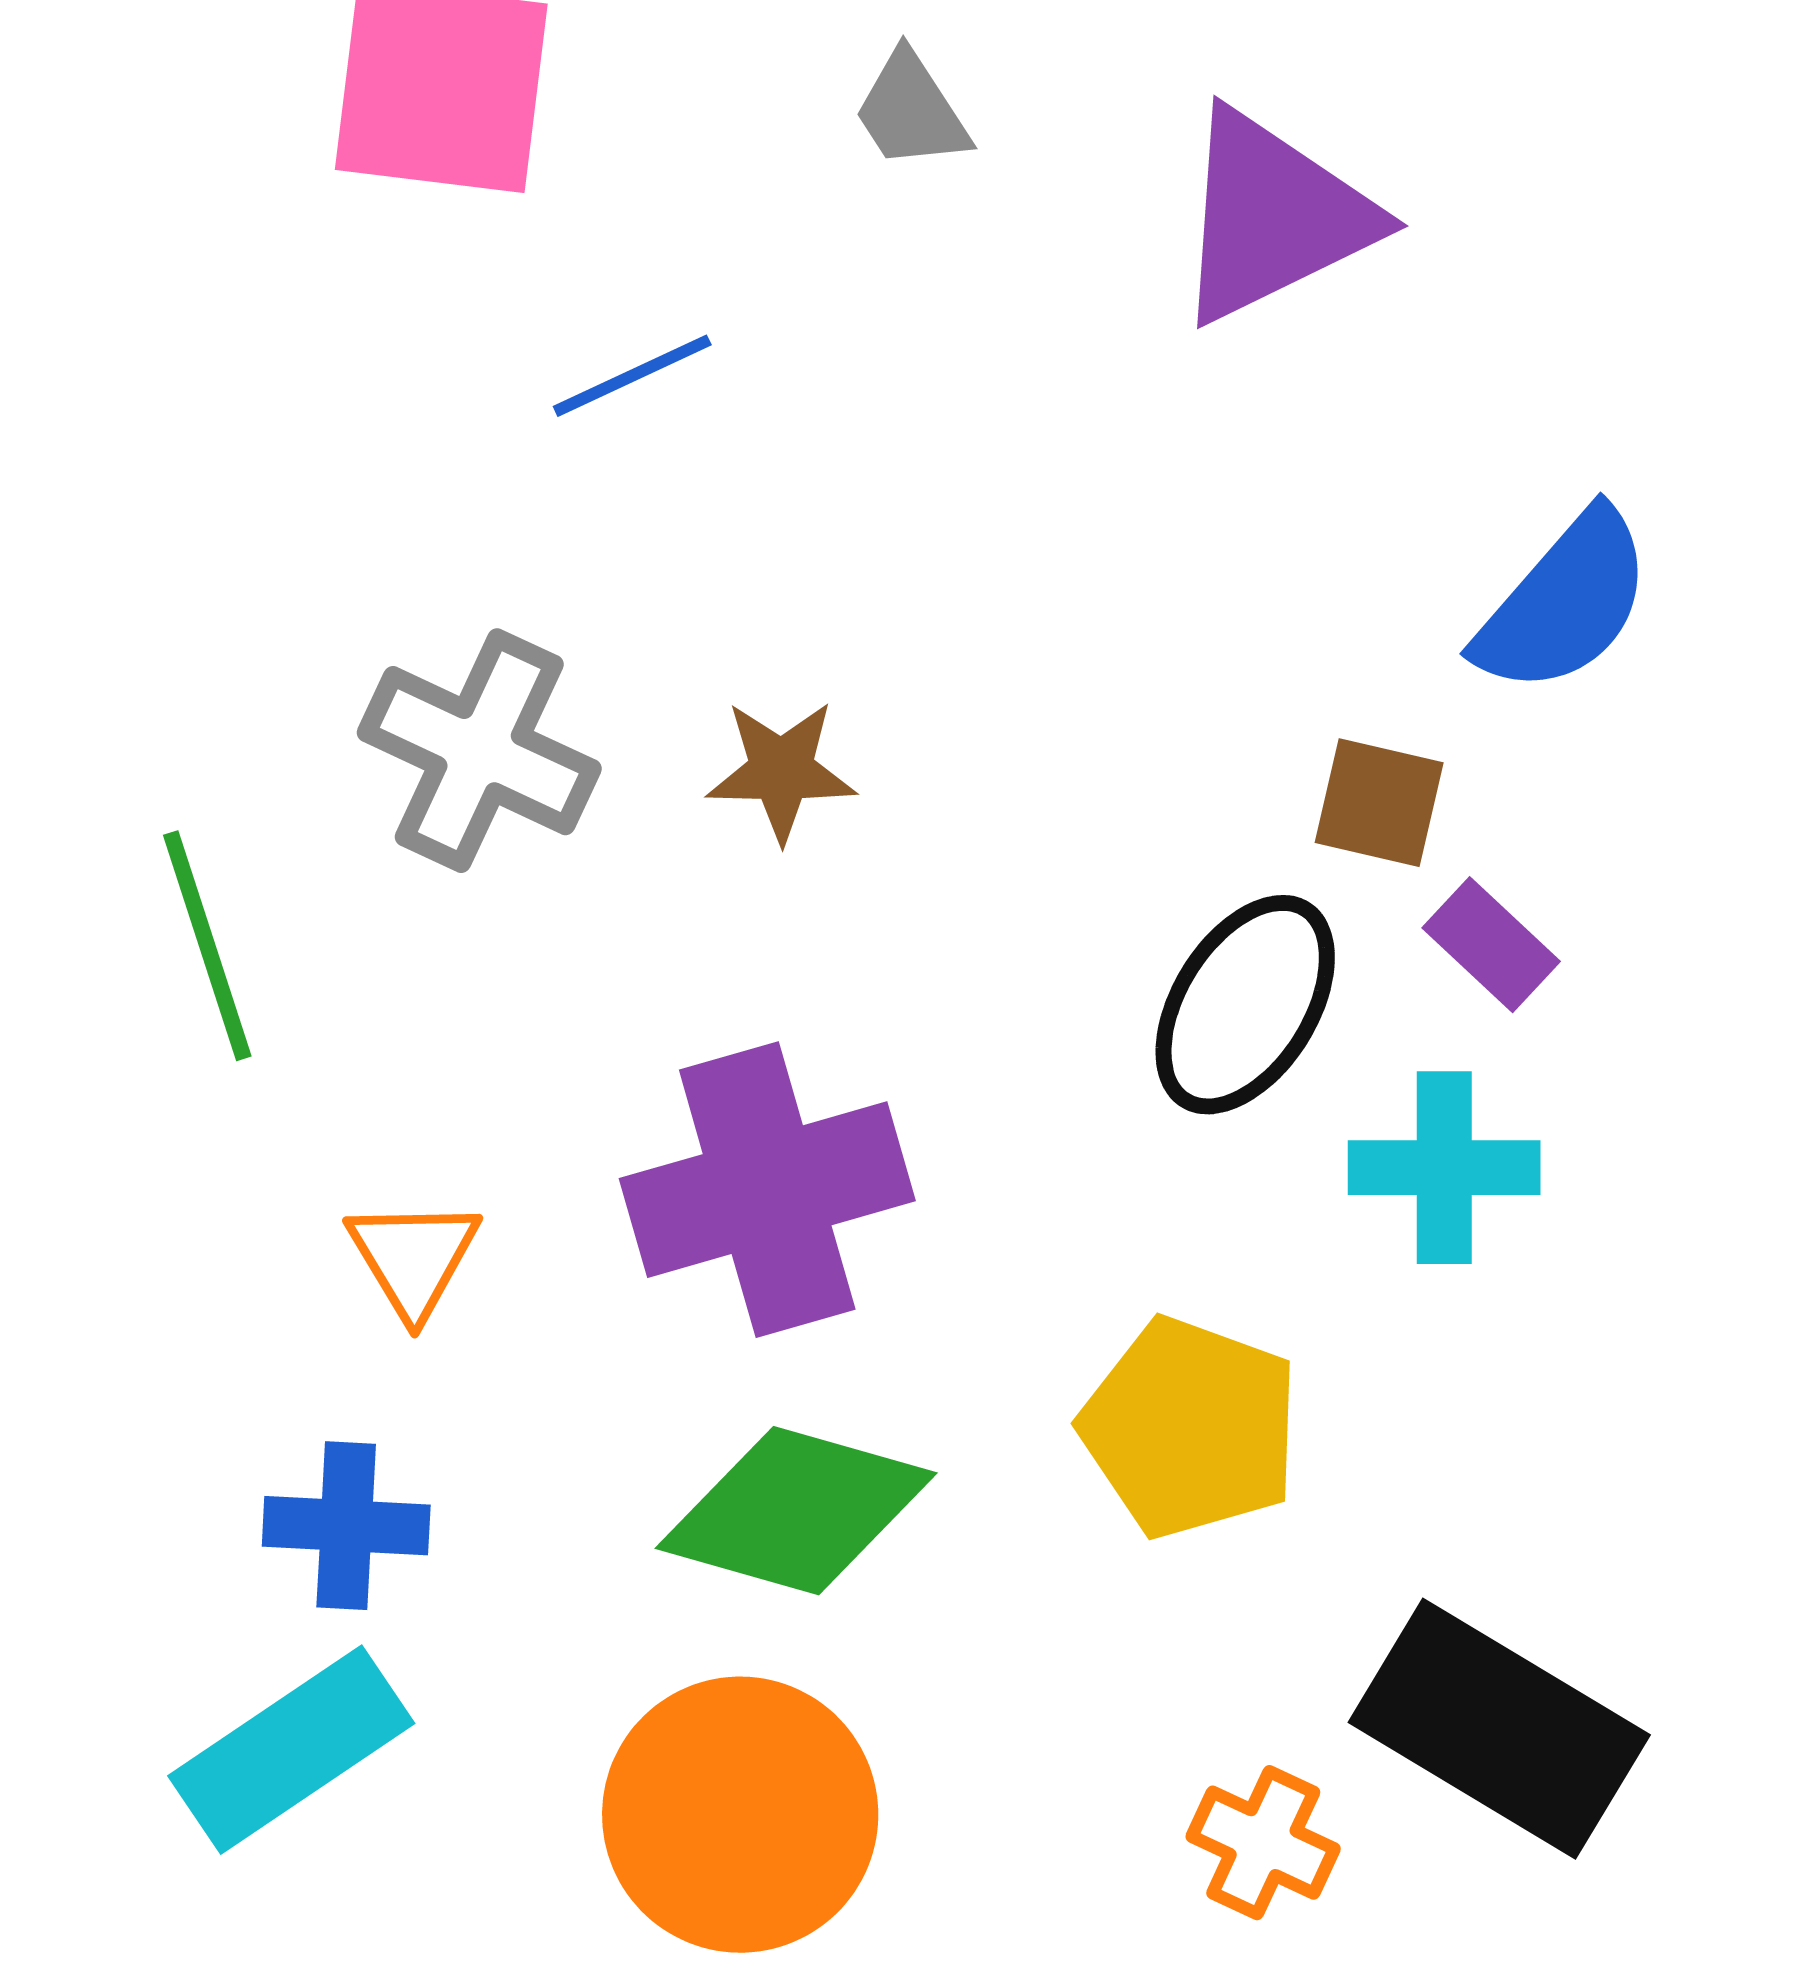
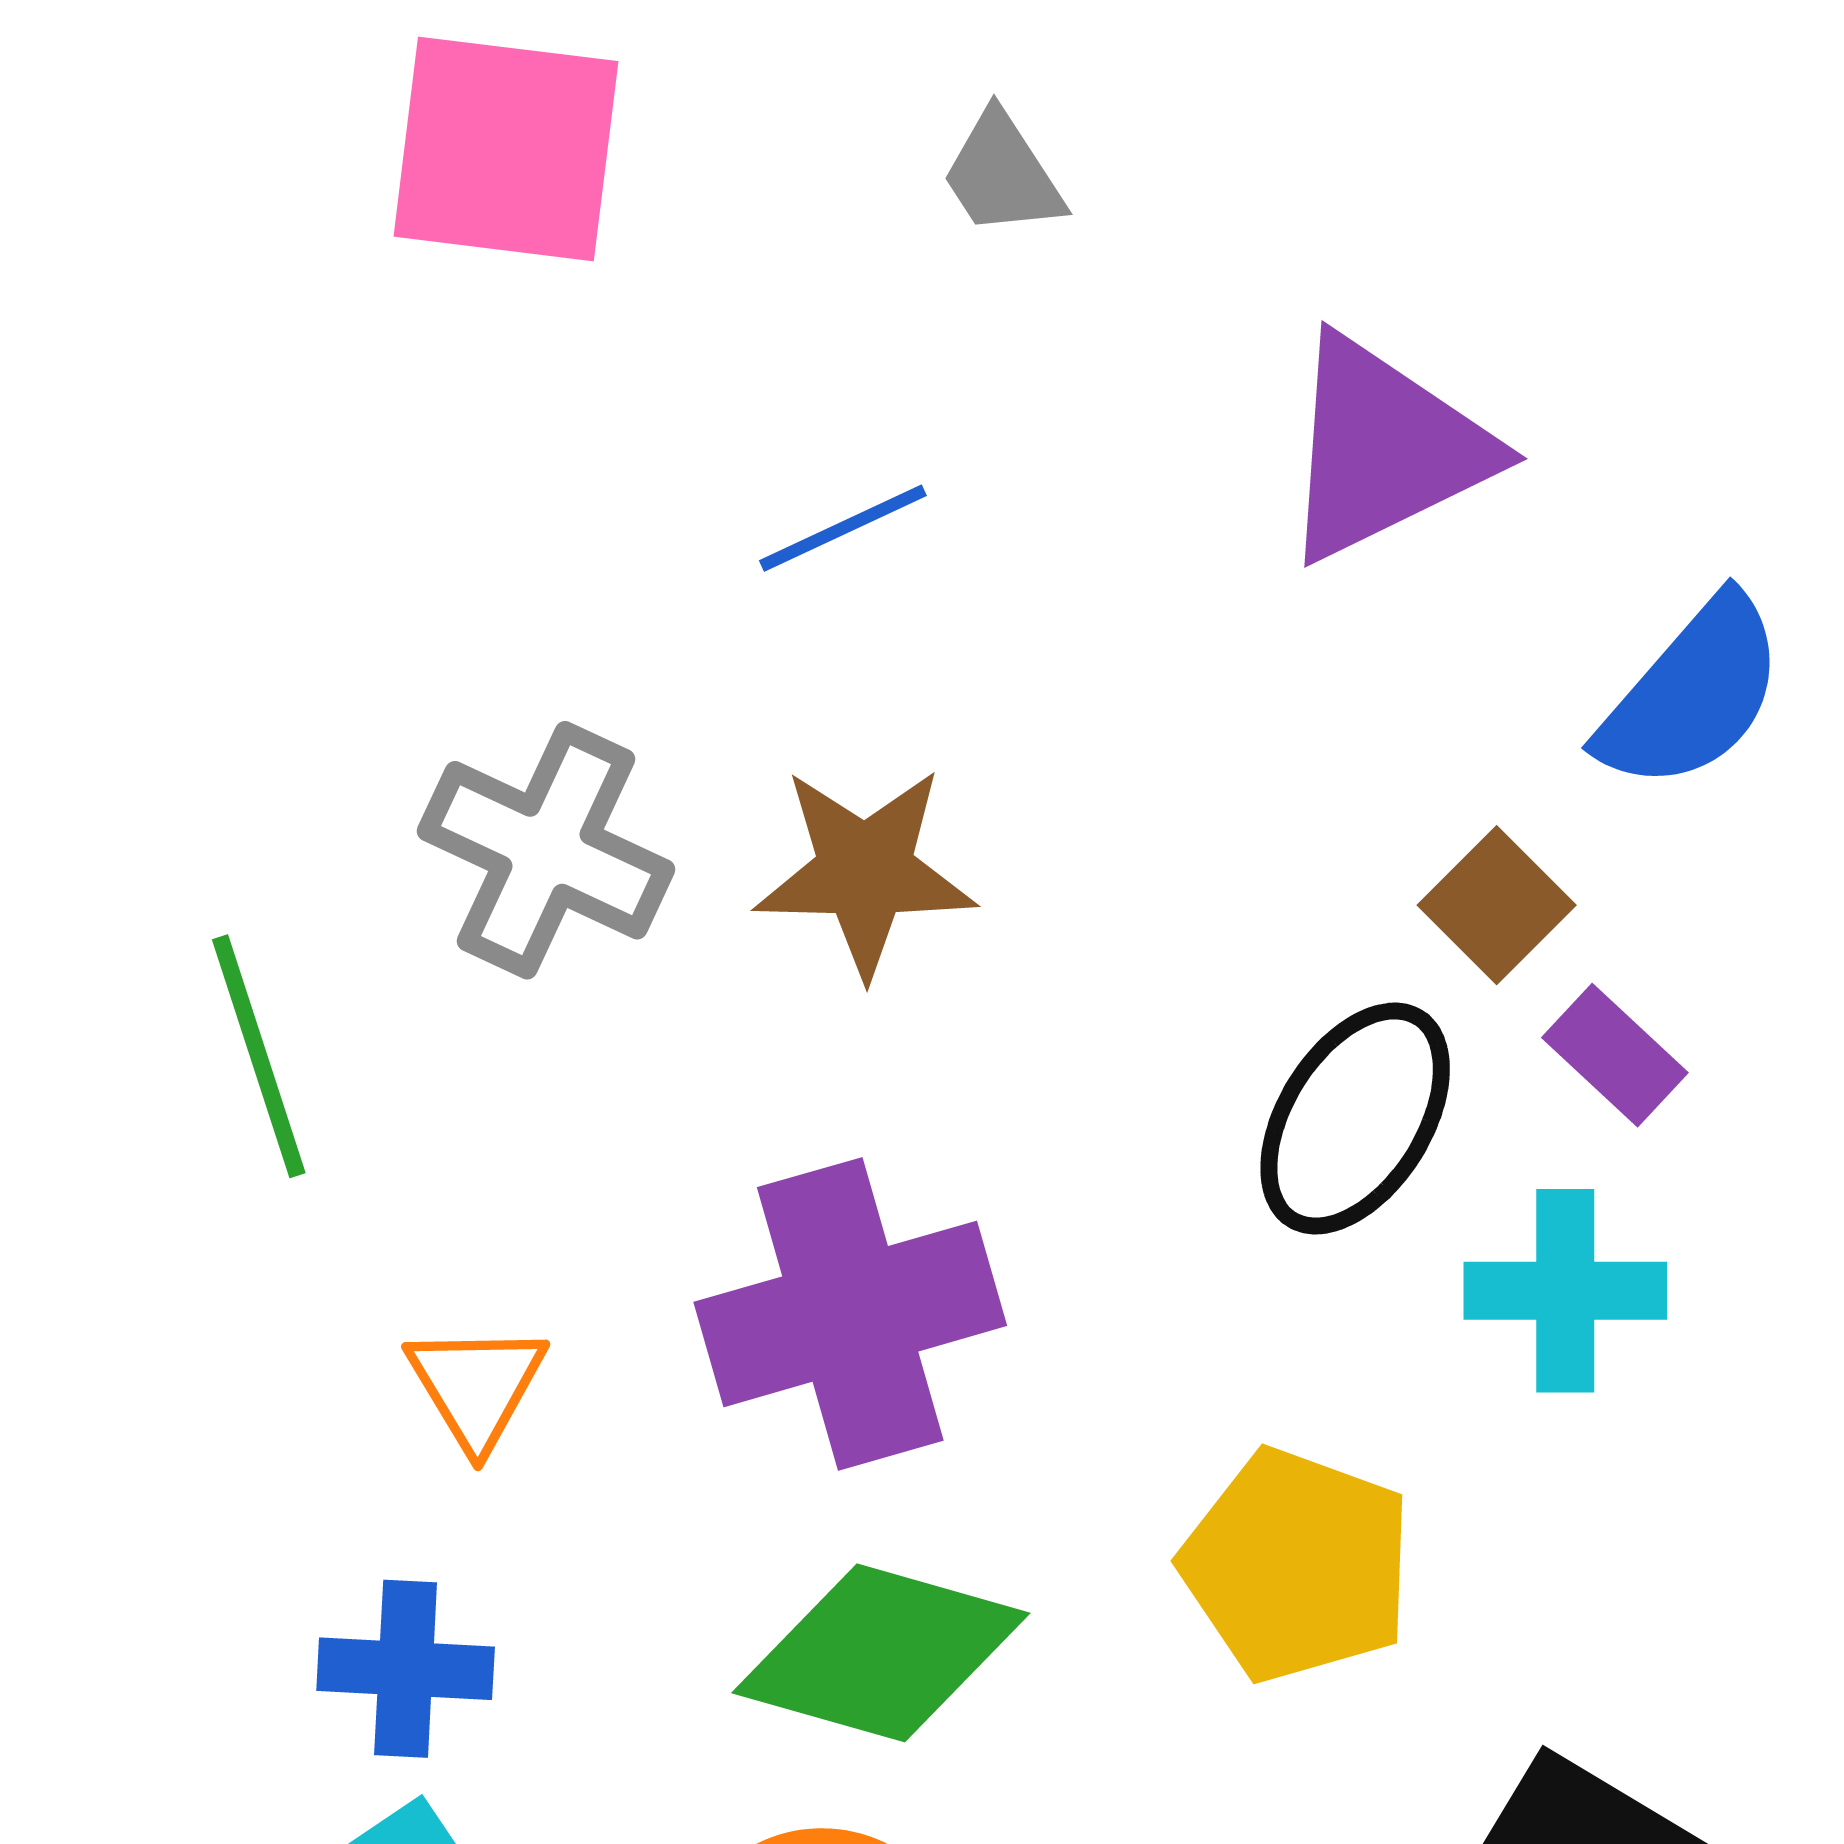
purple triangle: (1273, 217) -> (1385, 449), moved
blue line: (632, 376) -> (843, 528), moved
brown star: (781, 771) -> (865, 871), size x1.4
brown square: (1379, 803) -> (1497, 905), turned 32

